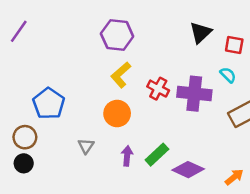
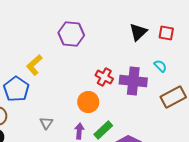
red square: (234, 45) -> (166, 33), moved
yellow L-shape: (121, 75) -> (34, 65), moved
orange circle: (117, 114) -> (88, 102), moved

